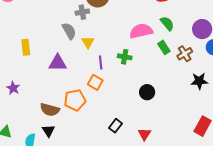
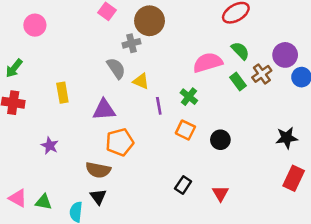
yellow triangle: (88, 42) -> (141, 81), turned -32
brown cross: (185, 54) -> (262, 74), moved
green cross: (125, 57) -> (189, 97), turned 32
black star: (199, 81) -> (287, 138), moved
orange square: (95, 82) -> (185, 130), moved
orange pentagon: (75, 100) -> (120, 142), moved

